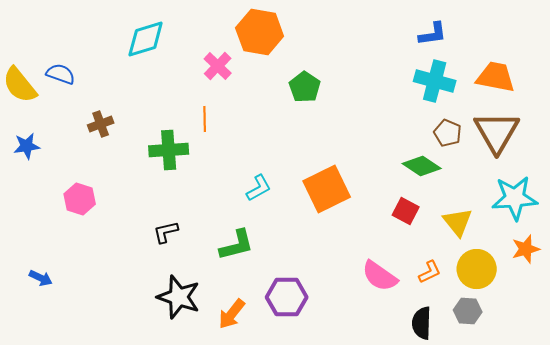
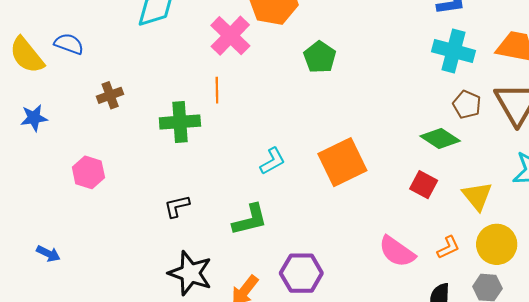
pink cross: (218, 66) -> (230, 36), size x1.4

